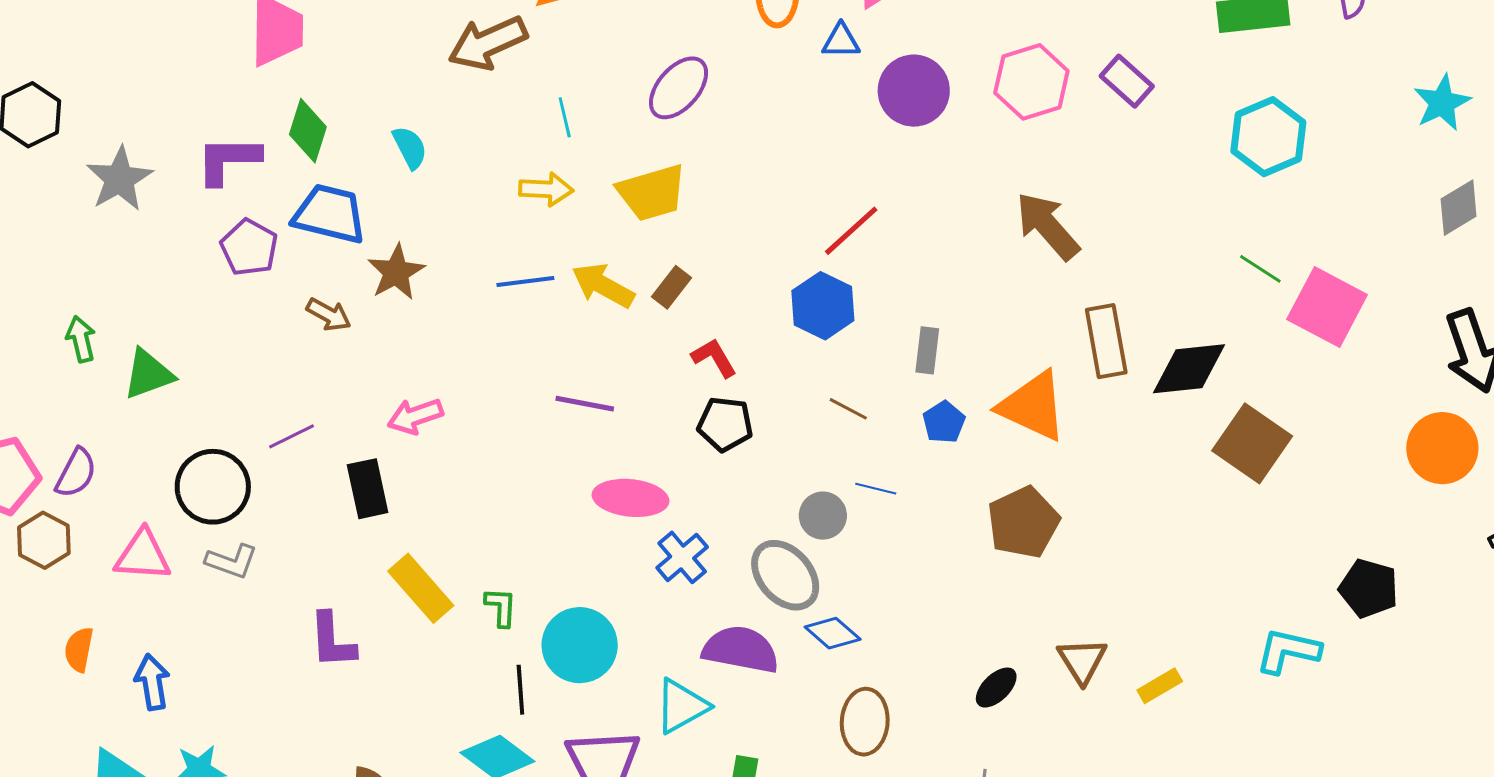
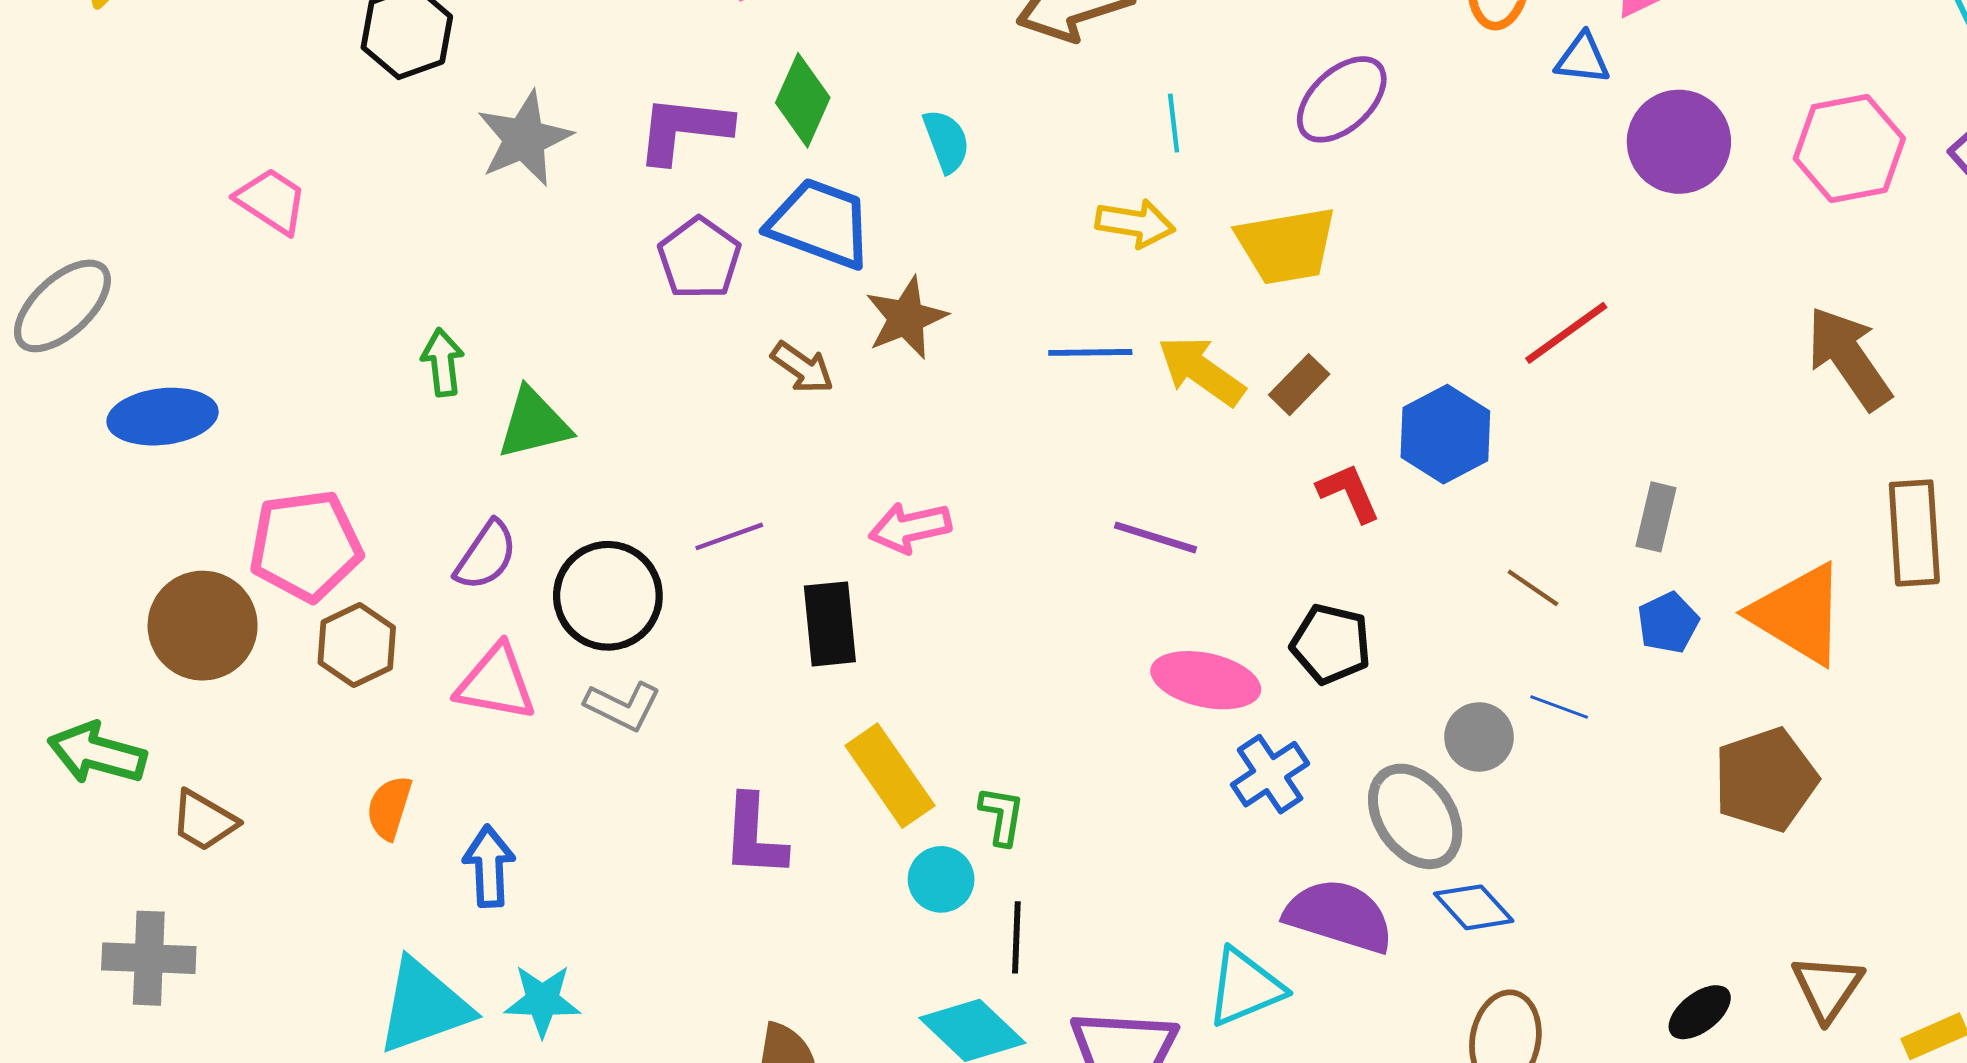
blue hexagon: (823, 306) -> (1445, 434), moved
black pentagon: (725, 424) -> (1331, 644), moved
purple semicircle: (76, 473) -> (486, 555), moved
cyan circle: (580, 645) -> (941, 879), moved, size x0.6

